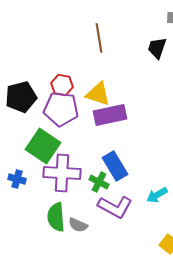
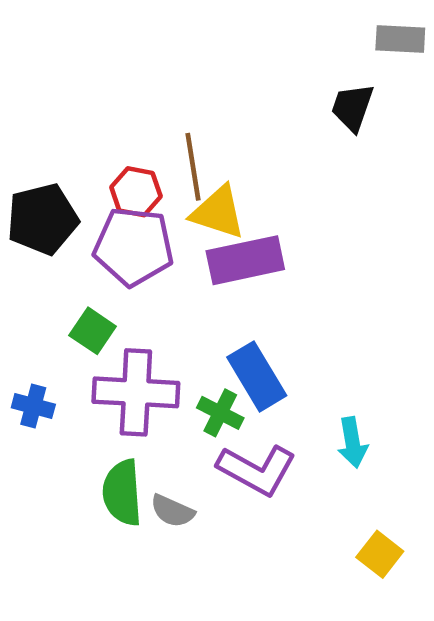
brown line: (99, 38) -> (193, 167), moved
green square: (43, 146) -> (93, 331), size x0.6
cyan arrow: (157, 195) -> (352, 443), turned -70

